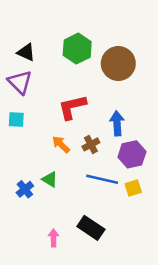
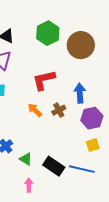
green triangle: (50, 179) -> (26, 159), moved
blue line: (102, 179) -> (82, 169), moved
black rectangle: (91, 228) -> (54, 166), moved

